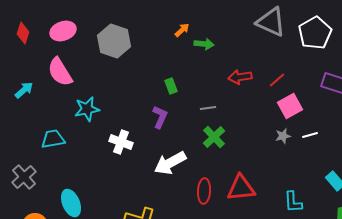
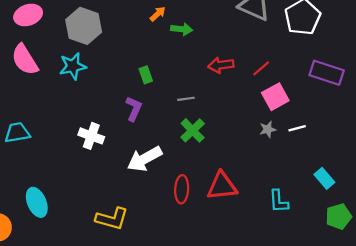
cyan star: (87, 109) -> (73, 66), moved

